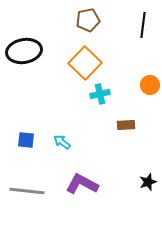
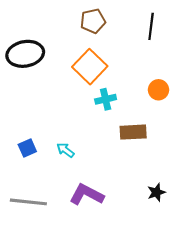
brown rectangle: (126, 125) -> (133, 132), size x1.4
blue square: (26, 140) -> (27, 148), turned -30

